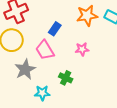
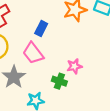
pink star: (82, 49) -> (74, 66), moved

